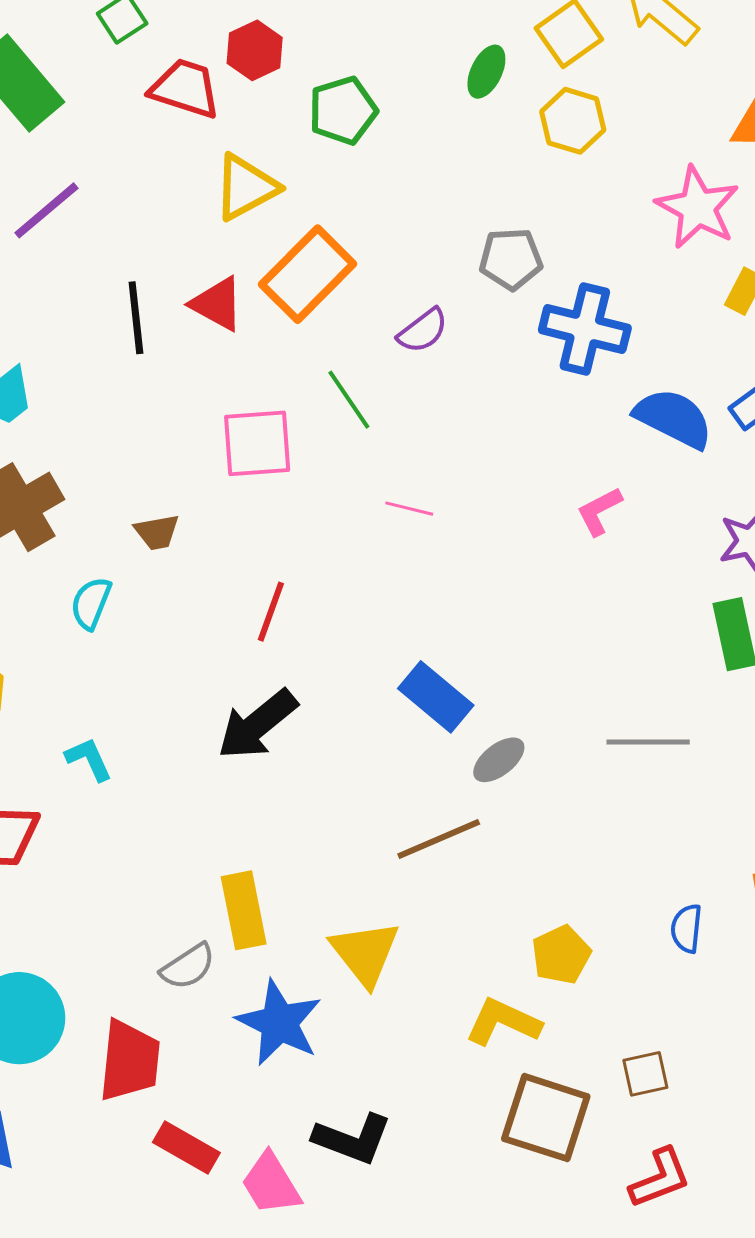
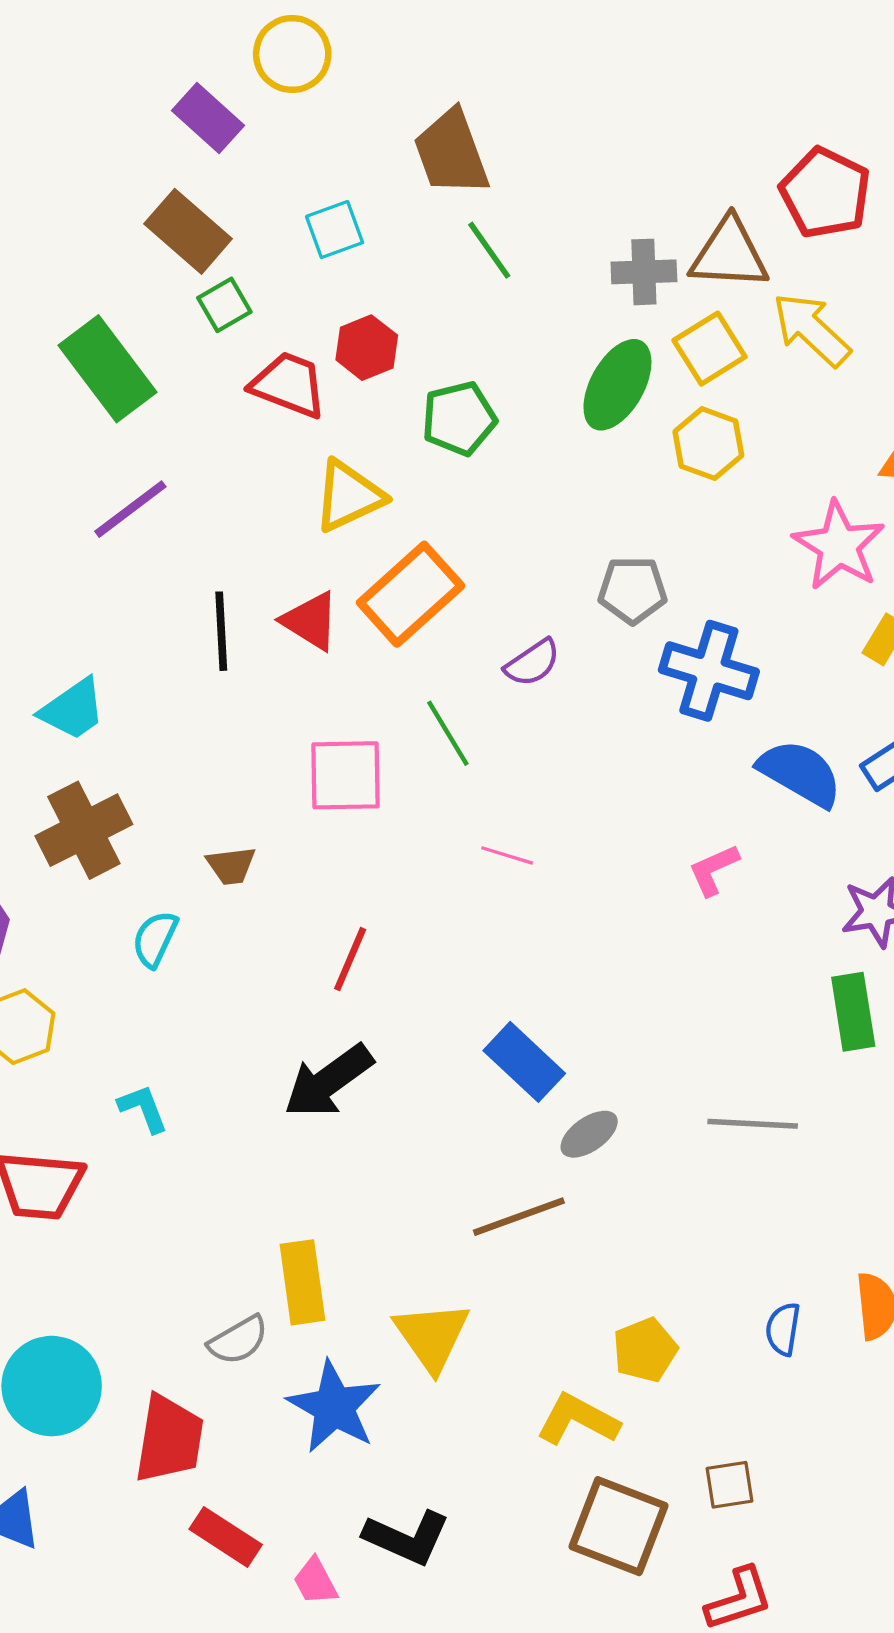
green ellipse: (486, 72) -> (617, 385), size x1.6
pink trapezoid: (271, 1184) -> (315, 1581), size x0.7

